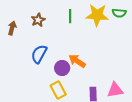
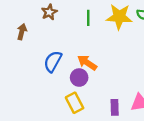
brown star: (38, 20) -> (49, 12), moved
orange arrow: (77, 61) -> (87, 63), moved

